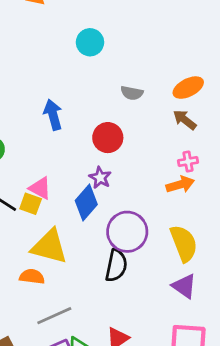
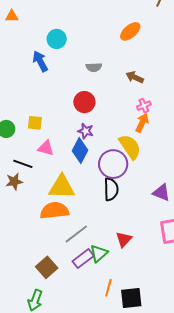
orange ellipse: (188, 88) -> (130, 31), moved
blue arrow: (53, 115) -> (40, 61), moved
orange arrow: (180, 184) -> (142, 123), turned -36
yellow square: (31, 204) -> (35, 123), moved
yellow semicircle: (184, 243) -> (130, 147), moved
orange semicircle: (32, 277) -> (54, 211), size x1.6

